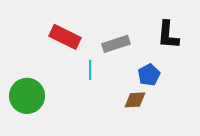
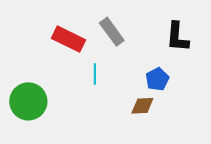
gray rectangle: (116, 44) -> (112, 32), moved, turned 72

